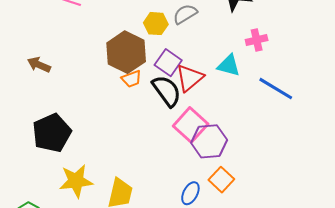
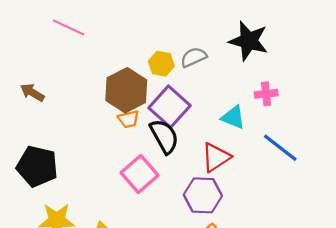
purple square: (168, 63) -> (170, 107), size x1.4
red triangle: (190, 78) -> (216, 157), moved
pink square: (191, 125) -> (140, 174), moved
black pentagon: (52, 133) -> (37, 166), turned 30

